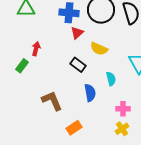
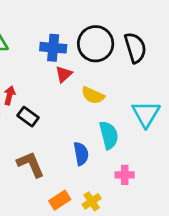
black rectangle: (78, 65) -> (28, 117), moved
cyan semicircle: (111, 79) -> (109, 135), size x1.5
yellow cross: (122, 129) -> (92, 201), moved

